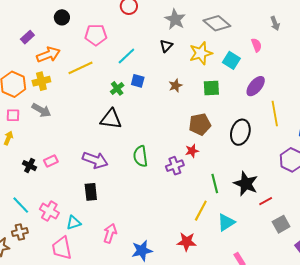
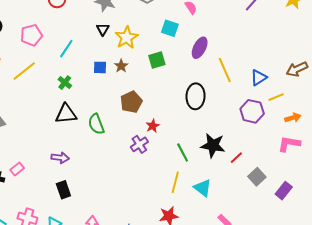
yellow star: (201, 53) -> (127, 38), moved
blue square: (138, 81) -> (100, 67), moved
brown pentagon: (200, 124) -> (131, 102), moved
green semicircle: (140, 156) -> (96, 124), moved
purple arrow: (95, 160) -> (60, 158), size x0.7
cyan triangle: (226, 222) -> (203, 188), turned -36

